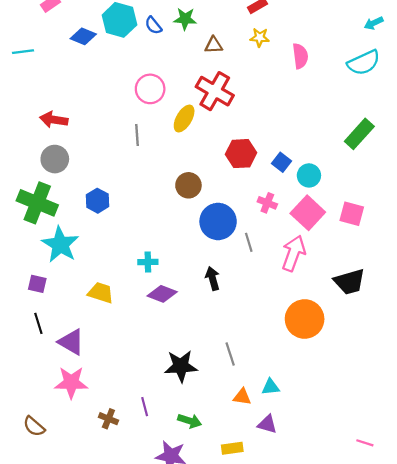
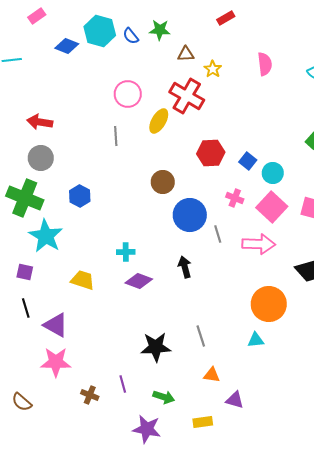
yellow star: (260, 37) -> (213, 69), moved, turned 30
pink arrow: (294, 253) -> (259, 244), turned 72
cyan triangle: (271, 387) -> (256, 340), moved

